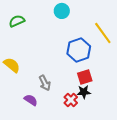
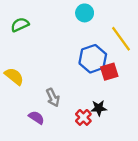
cyan circle: (62, 11) -> (85, 13), moved
red square: (85, 77) -> (109, 72), moved

